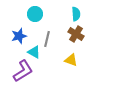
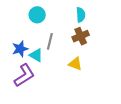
brown cross: (76, 34) -> (81, 36), turned 35
blue star: (19, 36) -> (20, 49), moved

